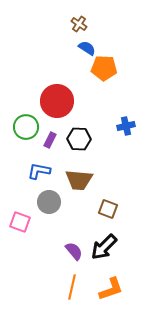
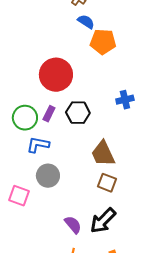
green circle: (26, 127) -> (25, 118), moved
brown trapezoid: (79, 180) -> (103, 154), moved, turned 60

